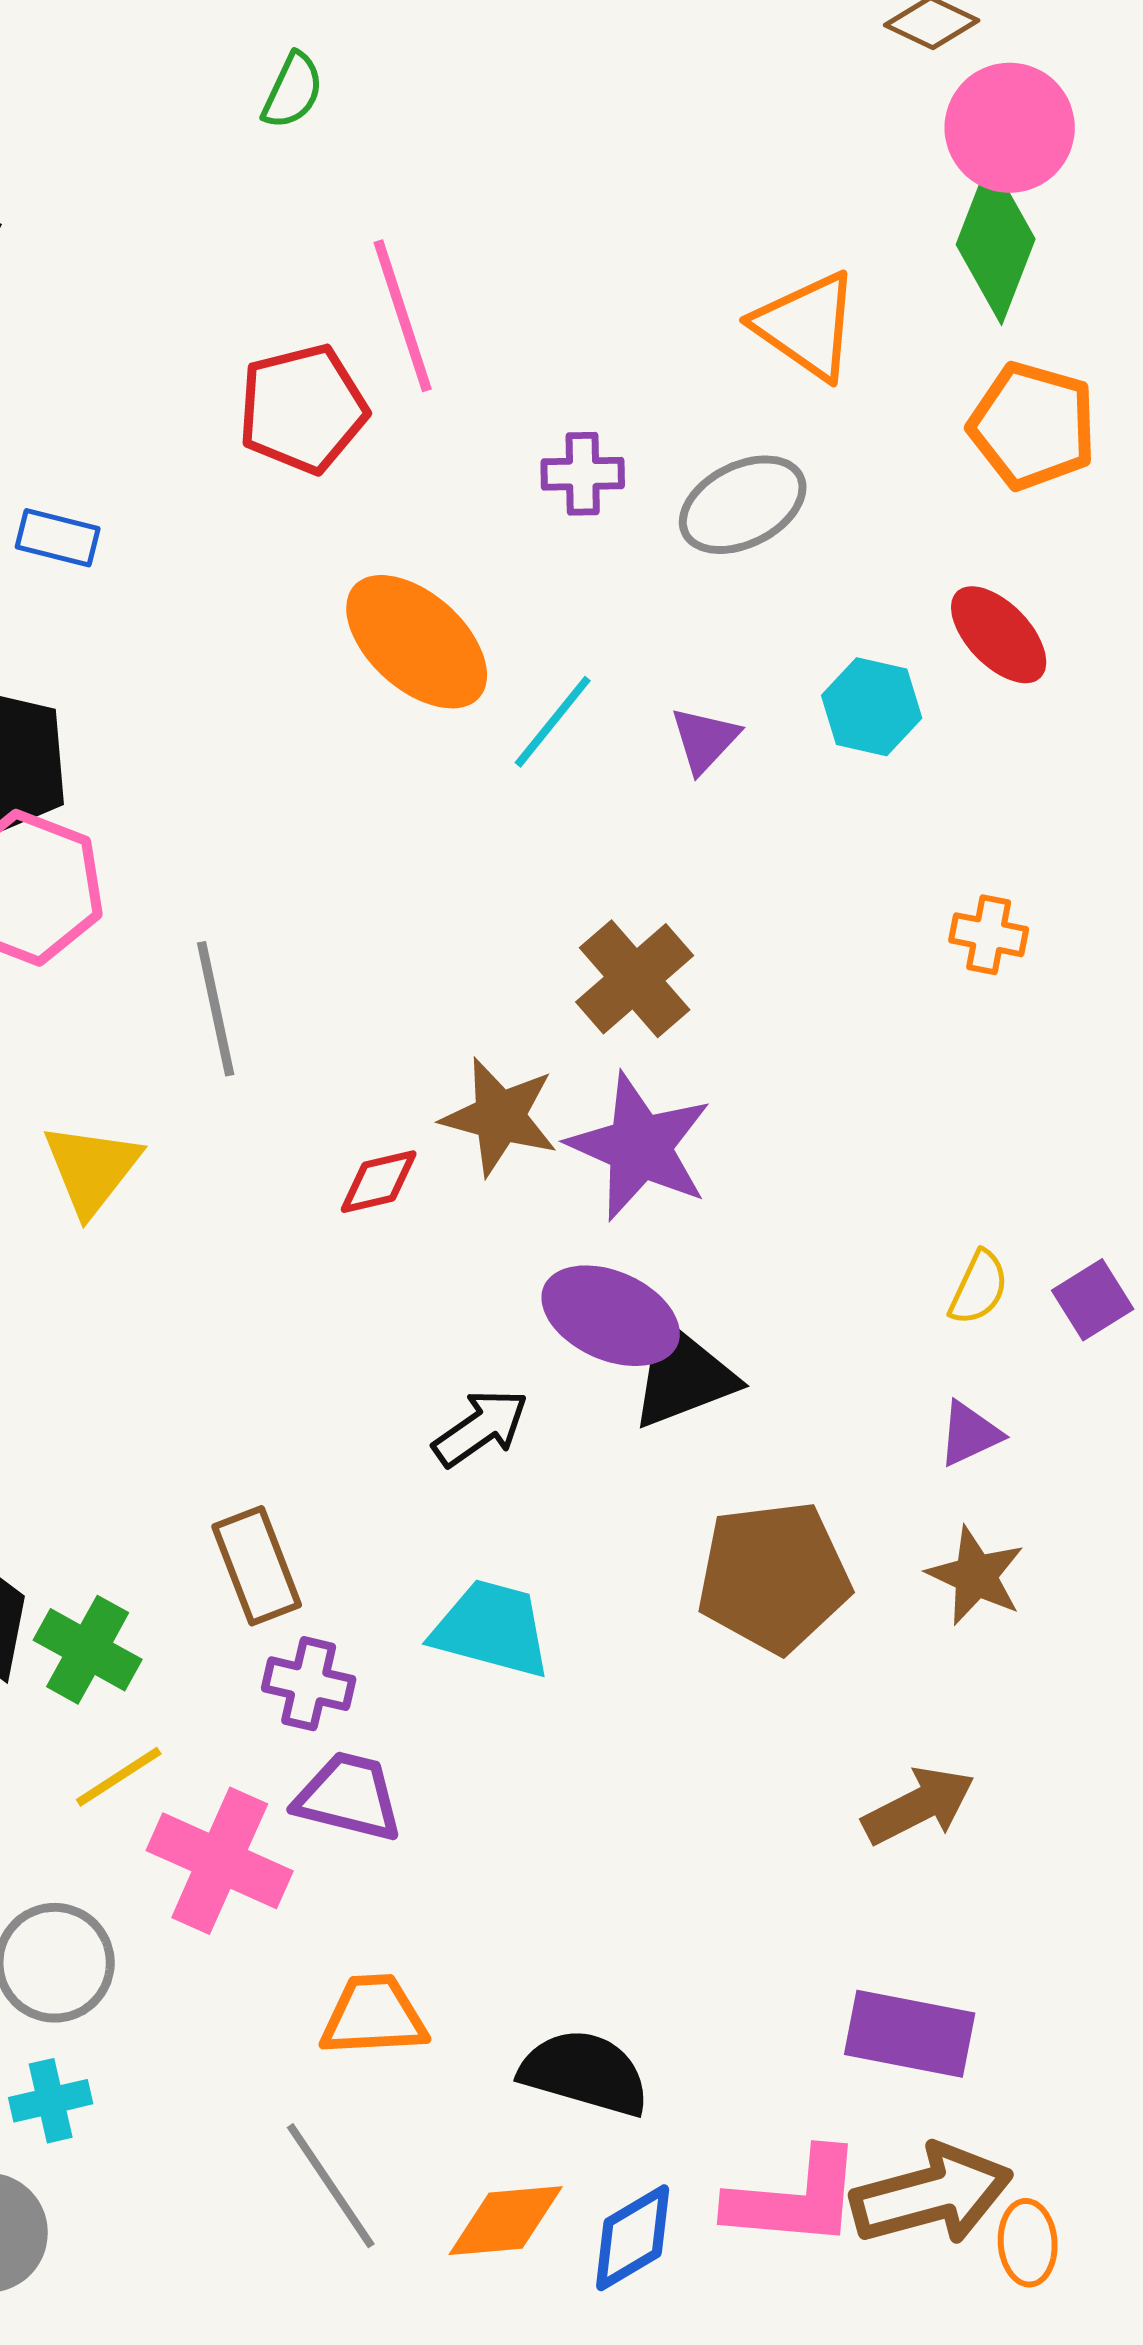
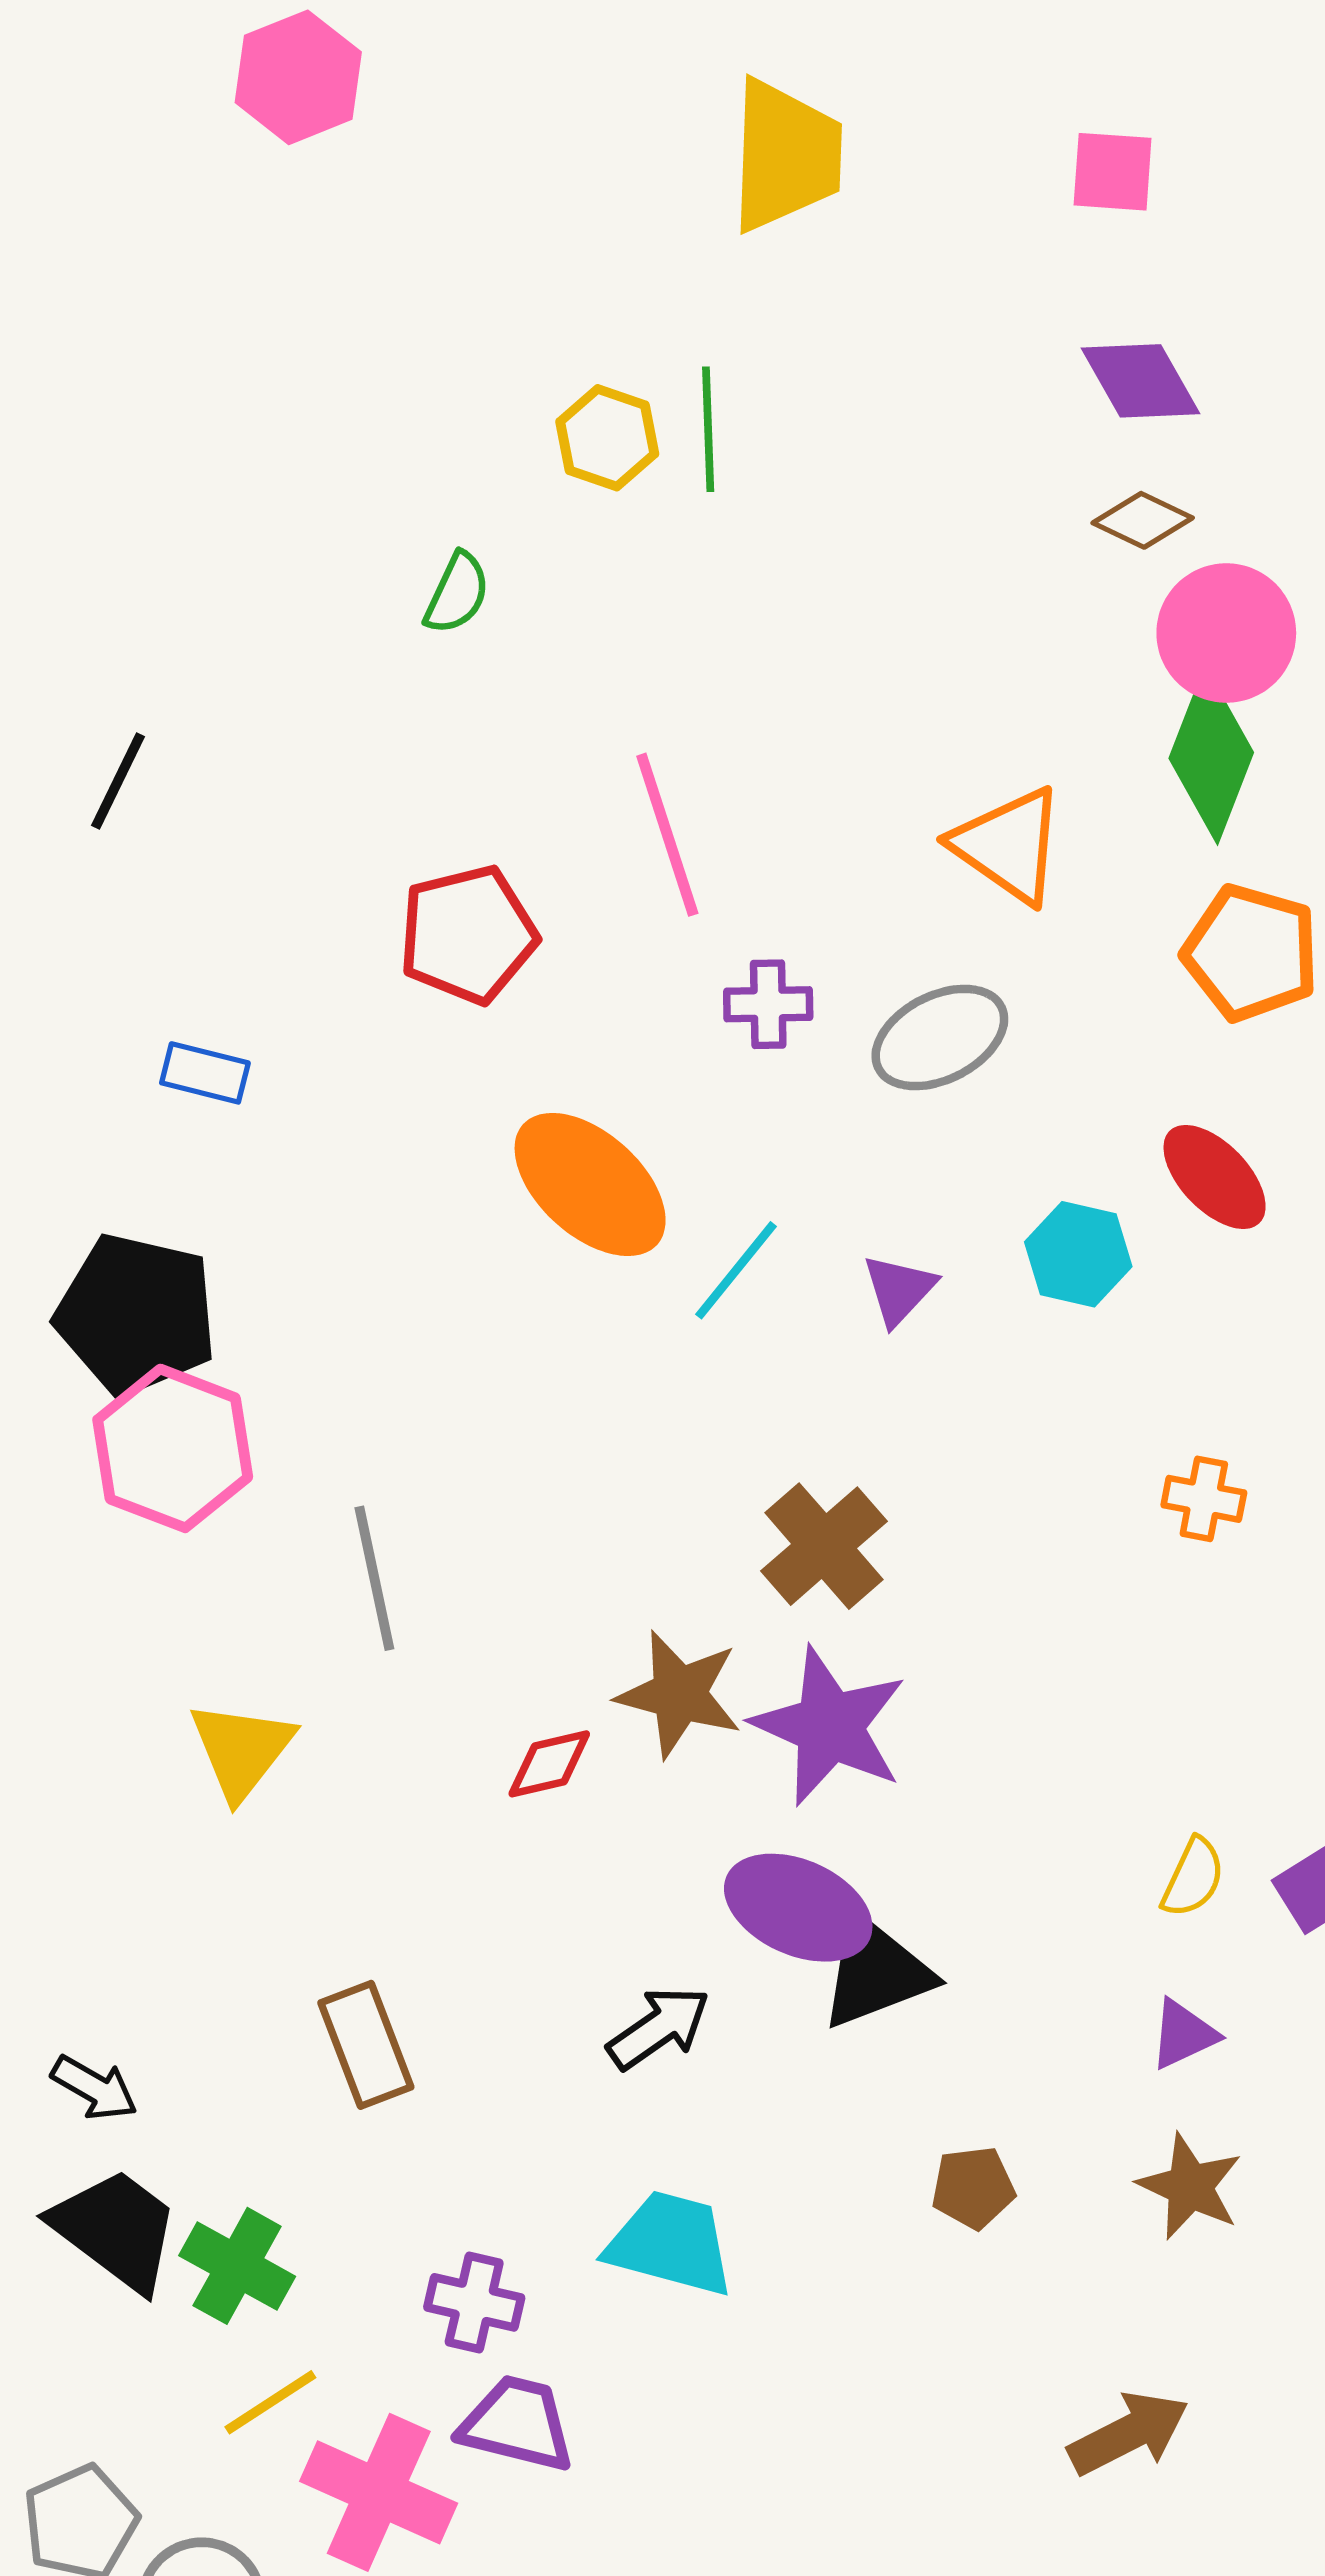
pink line: (403, 316) -> (667, 835), moved
brown rectangle: (257, 1566) -> (366, 2045), moved
brown pentagon: (774, 1577) -> (973, 2188), size x0.5

